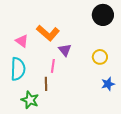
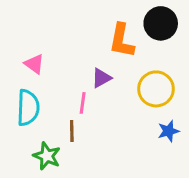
orange L-shape: (48, 33) -> (122, 41), moved, turned 60
purple triangle: (65, 50) -> (101, 78), turned 40
yellow circle: (100, 57) -> (156, 89), size x1.5

